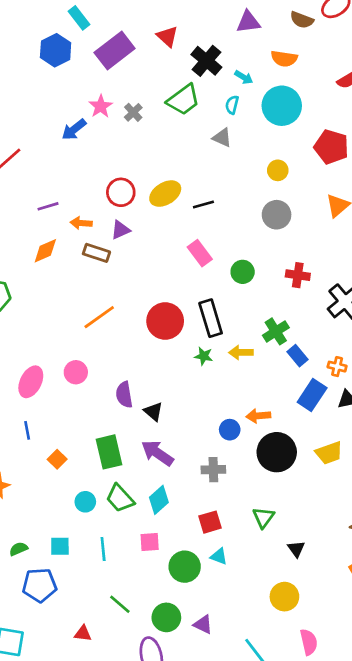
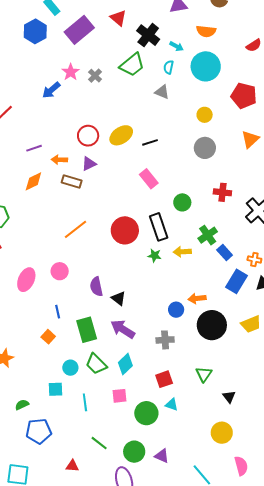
green circle: (243, 272) -> (182, 202), moved
blue line: (27, 430) -> (58, 312), moved
cyan square: (60, 546) -> (56, 389), moved

